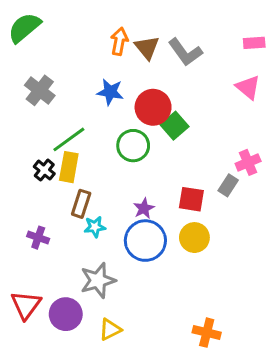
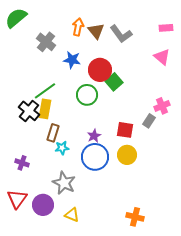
gray cross: (40, 90) -> (46, 42), moved
black cross: (44, 170) -> (29, 111), size x1.5
purple cross: (38, 238) -> (22, 163), moved
gray star: (98, 280) -> (64, 183), turned -30
yellow triangle: (110, 329) -> (72, 215), turned 49

